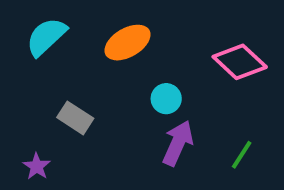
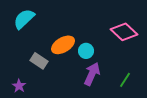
orange ellipse: (127, 43) -> (63, 45), moved

